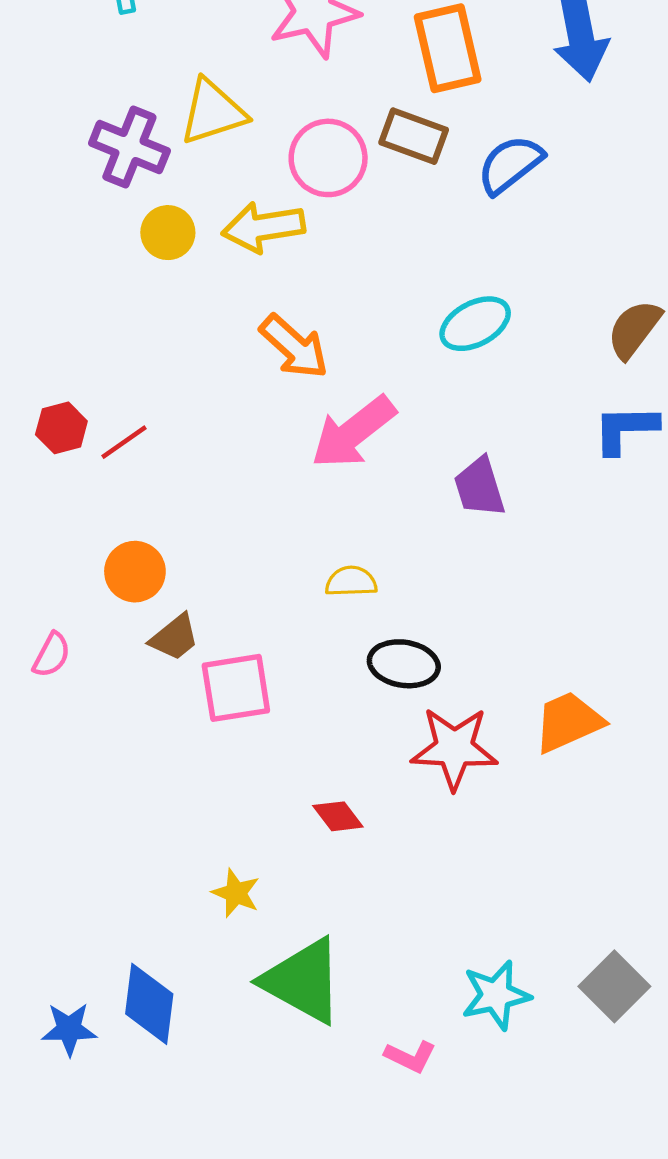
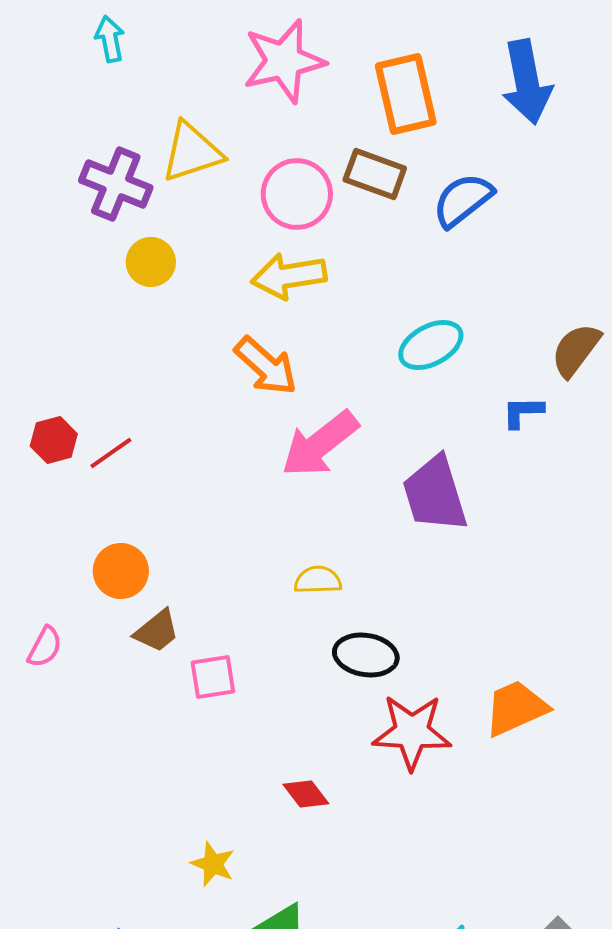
yellow arrow: (263, 227) -> (289, 276), moved
blue L-shape: (625, 429) -> (523, 412), moved, size x0.7
purple trapezoid: (479, 487) -> (435, 494), size x1.4
pink square: (236, 688) -> (213, 677), size x0.7

